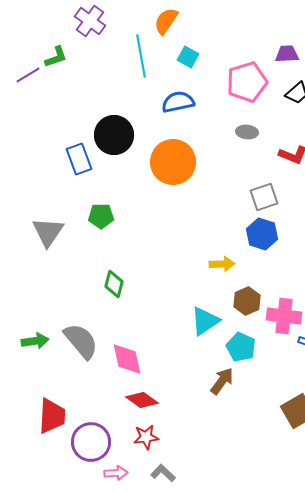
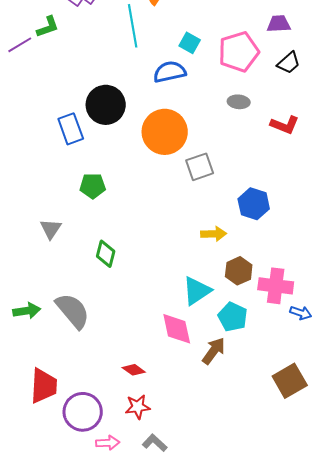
cyan square: (188, 57) -> (190, 43), moved
gray square: (264, 197) -> (200, 167), moved
gray triangle: (48, 232) -> (51, 229), moved, size x0.7
pink diamond: (127, 359) -> (177, 329), moved
red diamond: (142, 400) -> (134, 370), size x0.7

